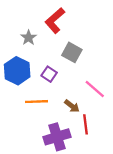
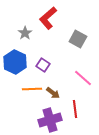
gray square: (72, 52) -> (78, 39), moved
brown arrow: (72, 106) -> (53, 93), moved

